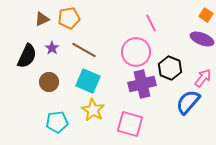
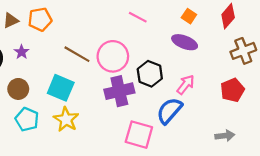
pink line: (151, 23) -> (138, 17), moved, turned -36
brown line: (84, 50) -> (77, 54), moved
cyan pentagon: (57, 122) -> (27, 119), moved, turned 30
pink square: (130, 124) -> (139, 135), moved

